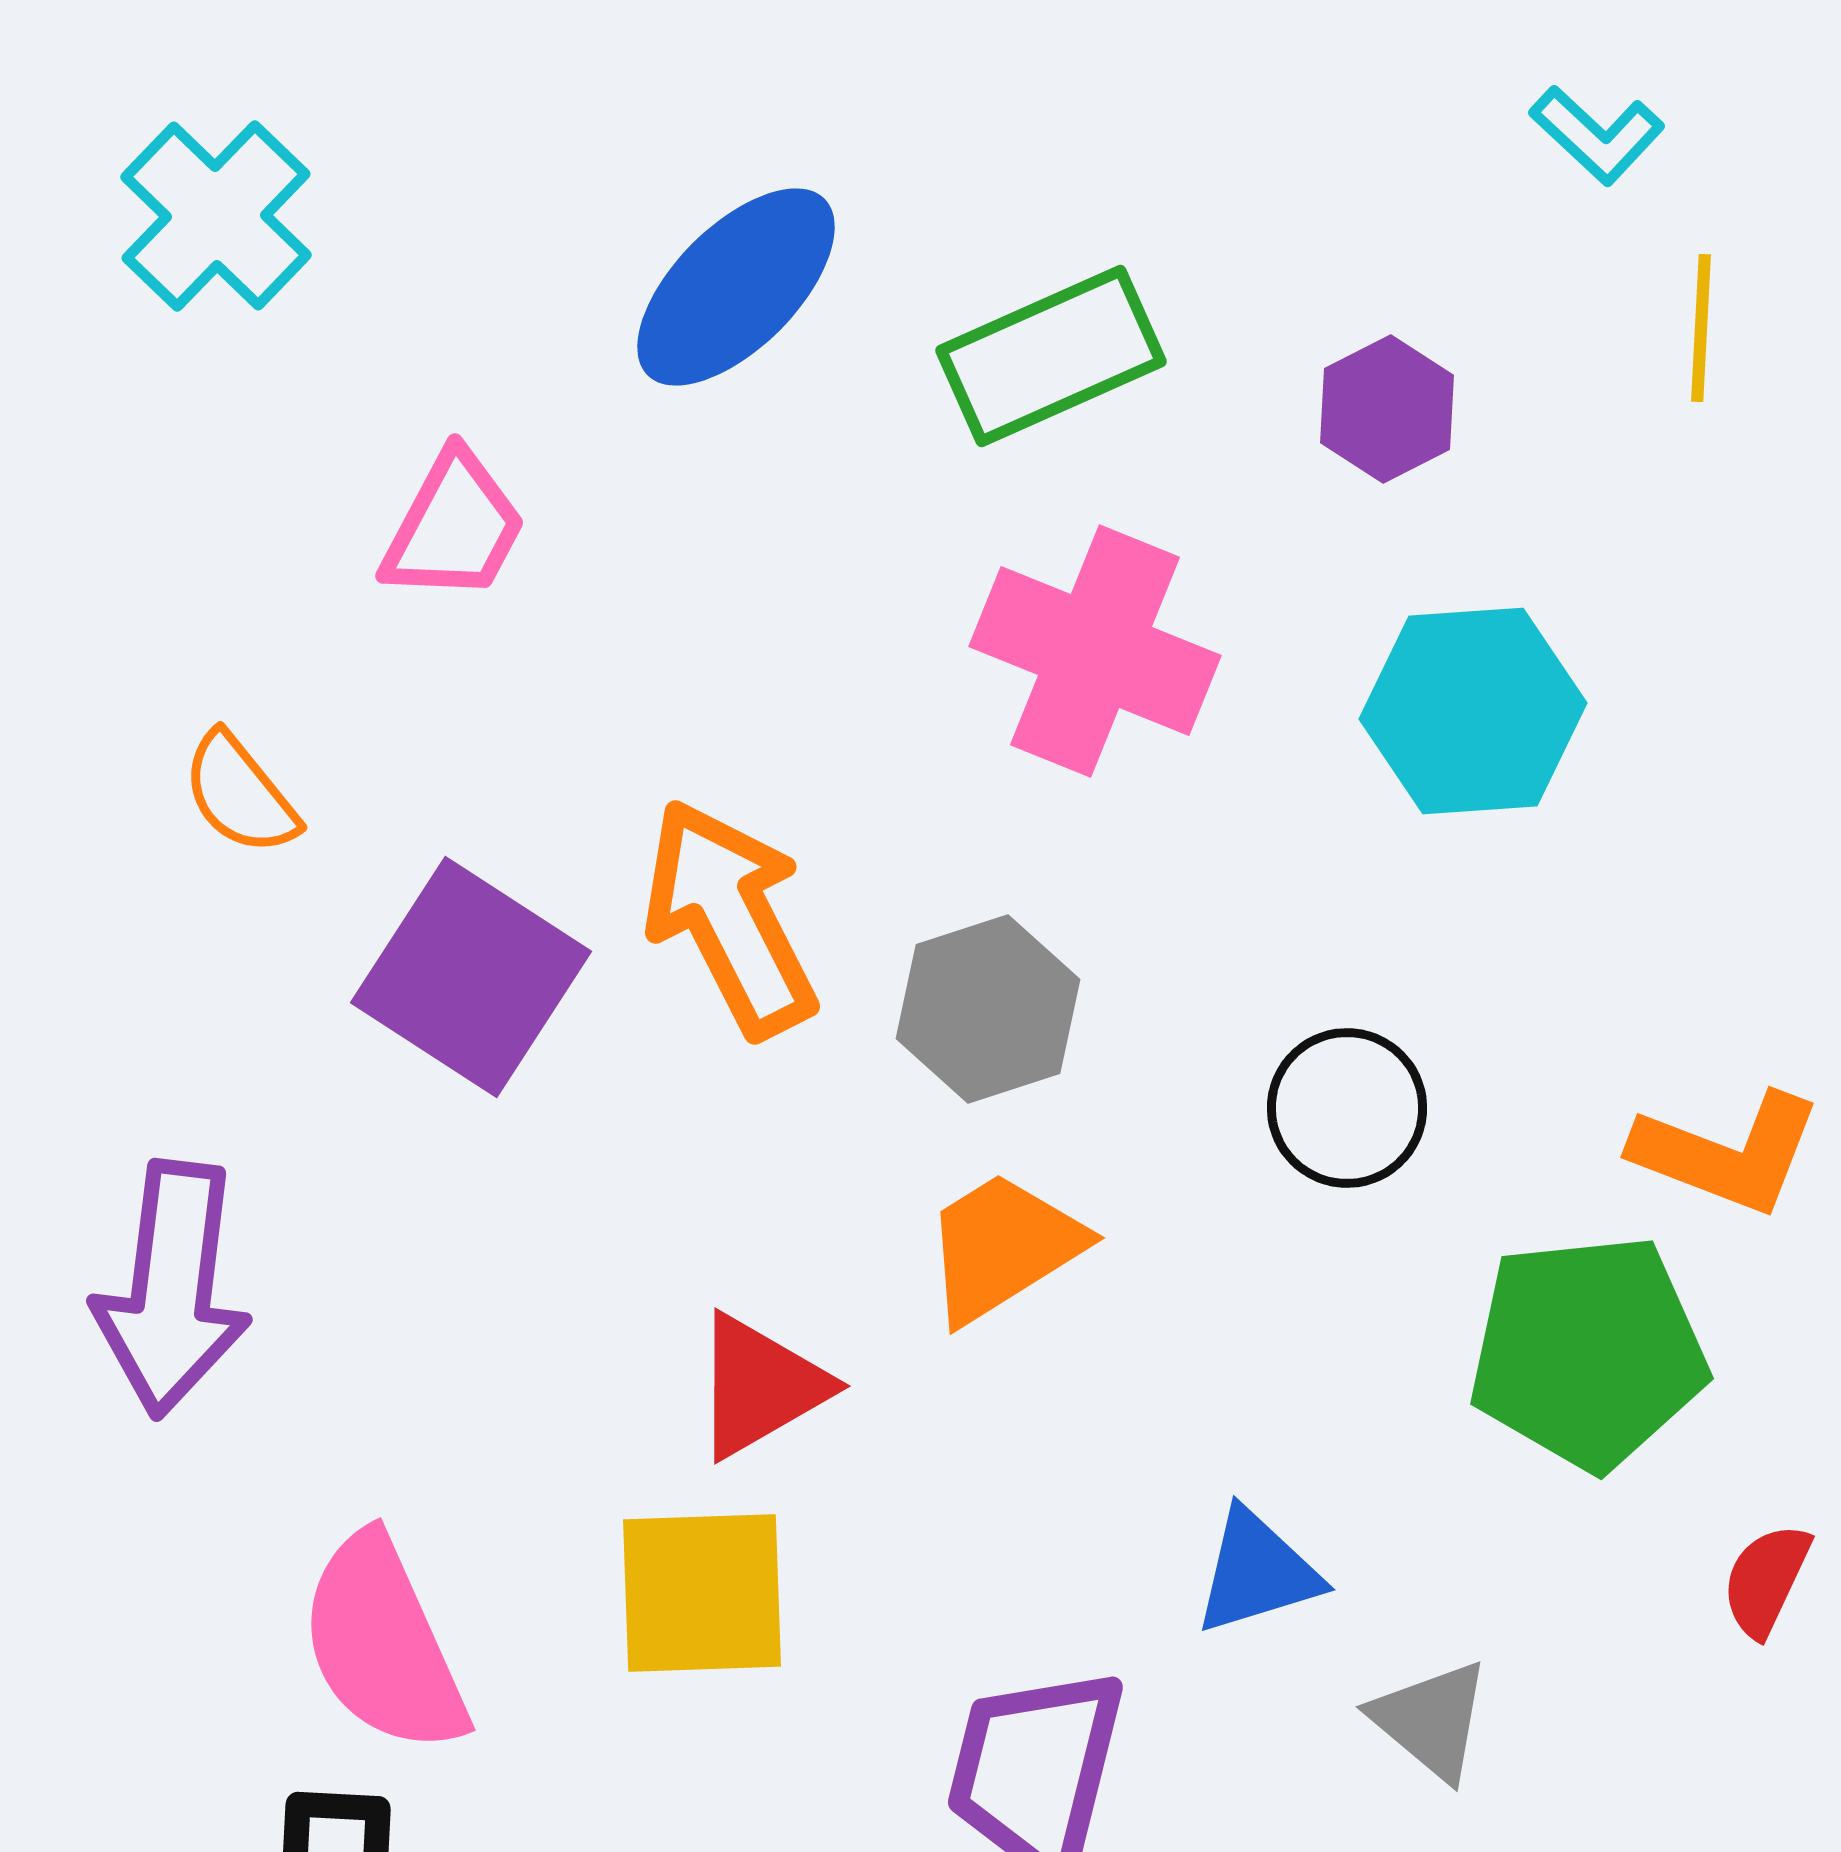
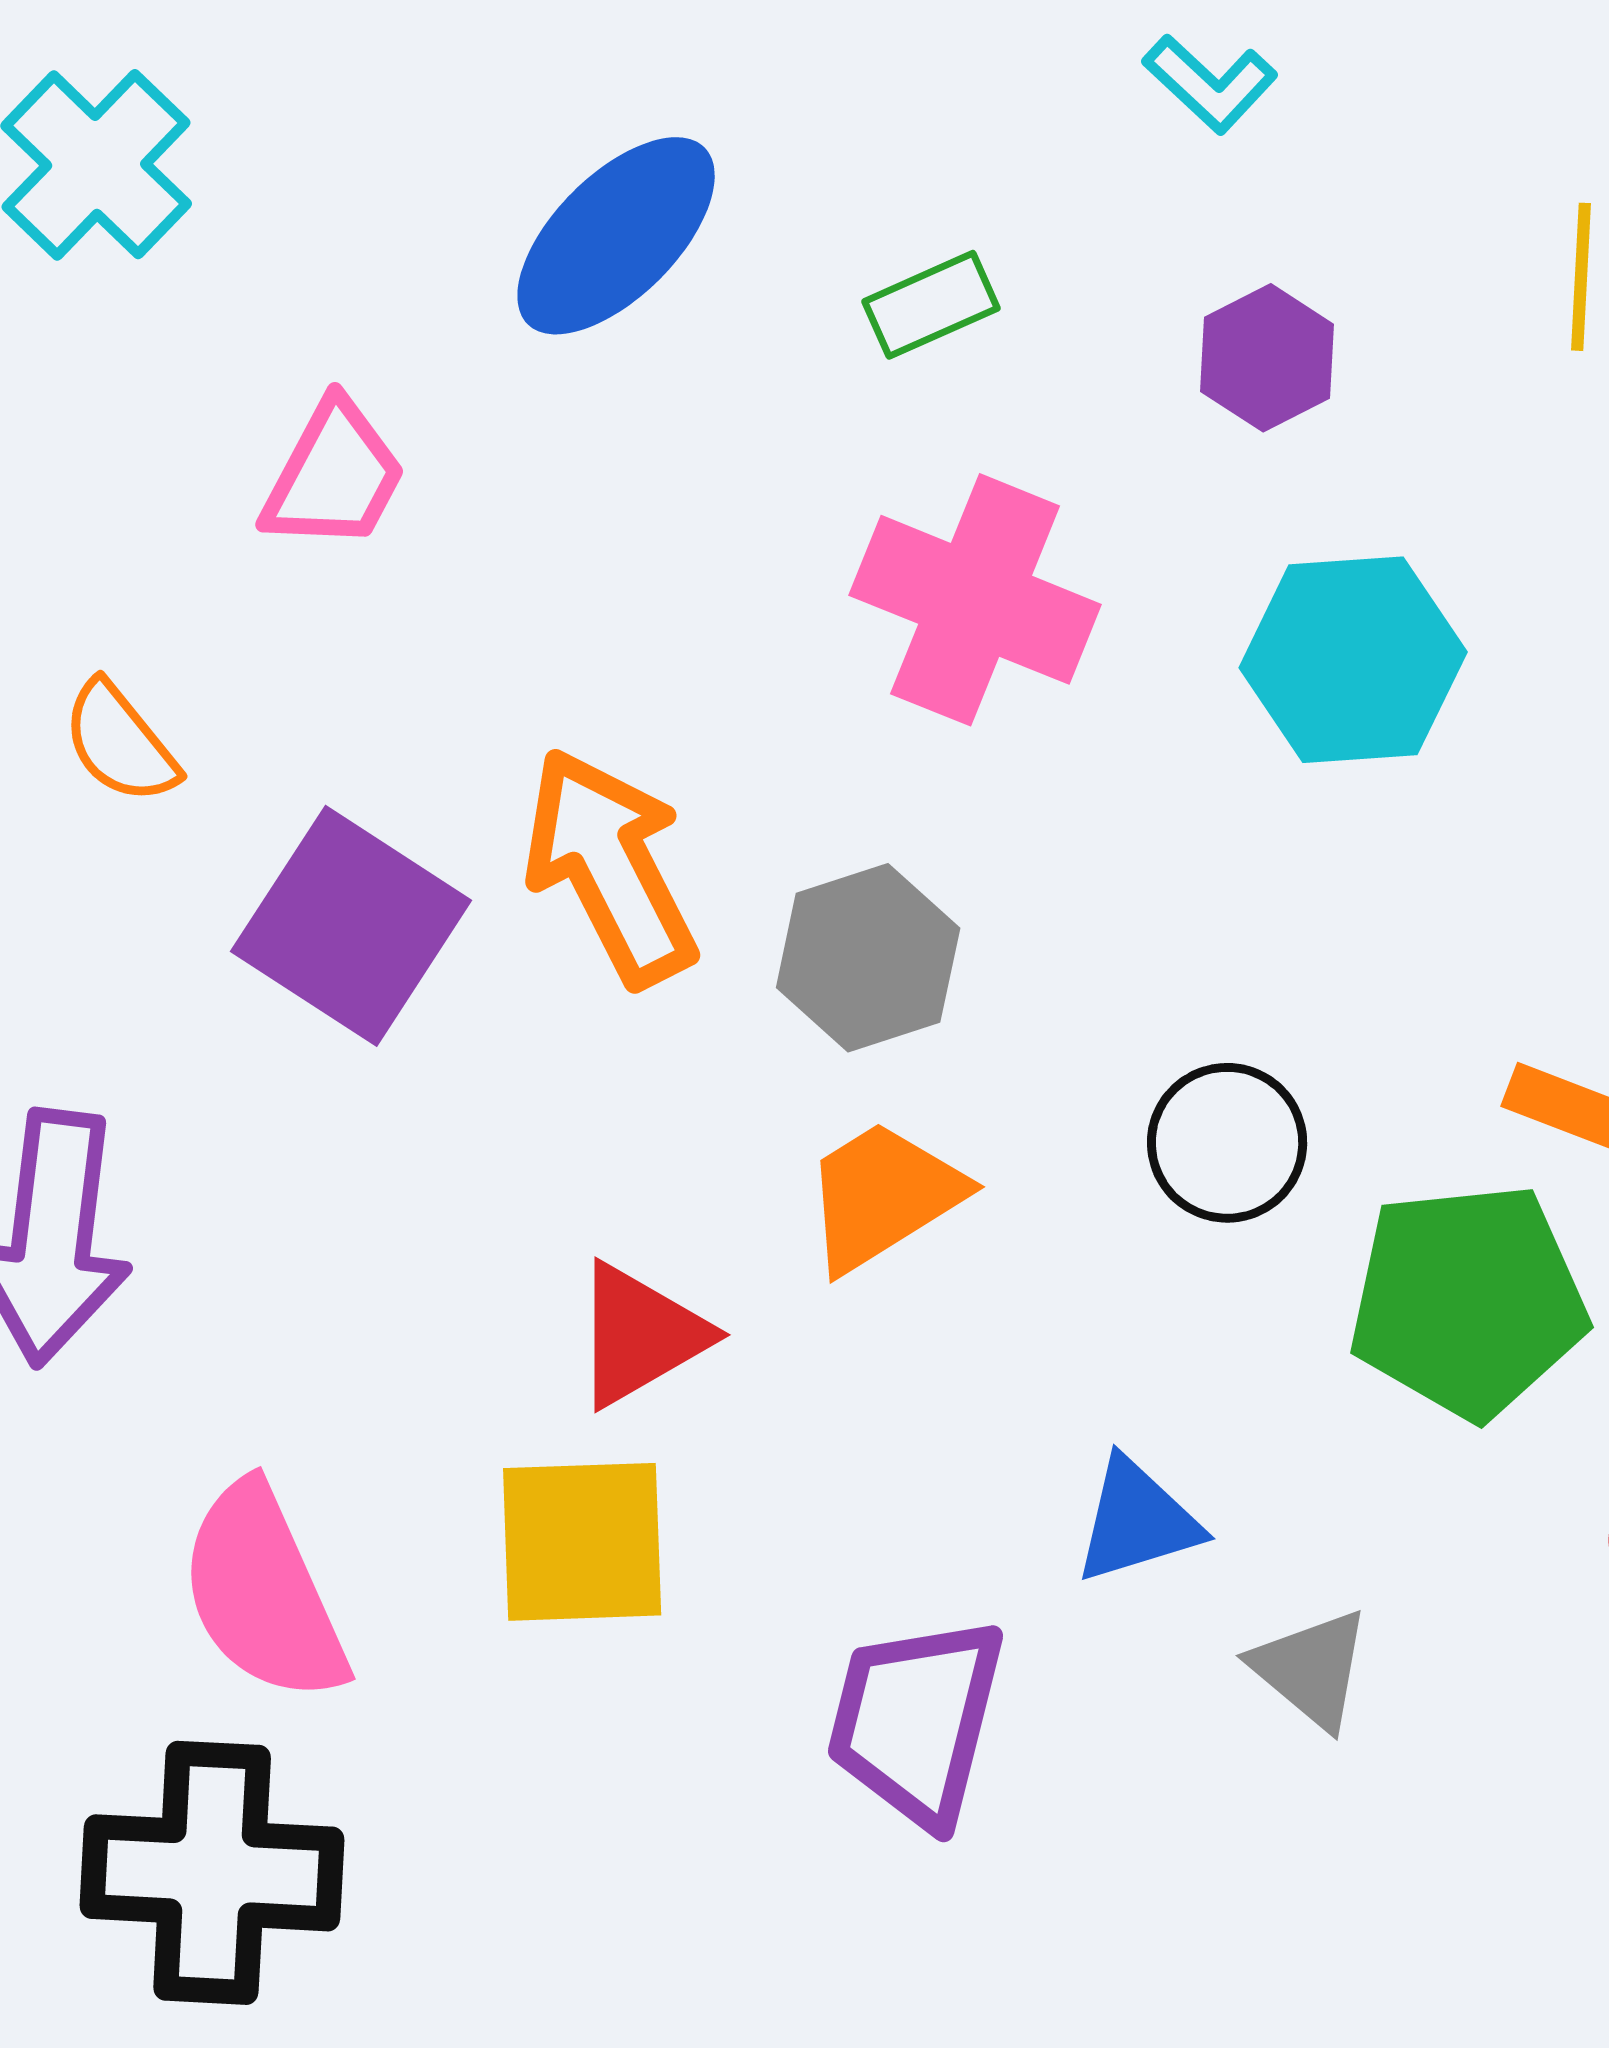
cyan L-shape: (1597, 135) -> (1210, 84), moved
green rectangle: (1051, 356) -> (931, 305), size x0.6
black circle: (1347, 1108) -> (1227, 1143), moved

